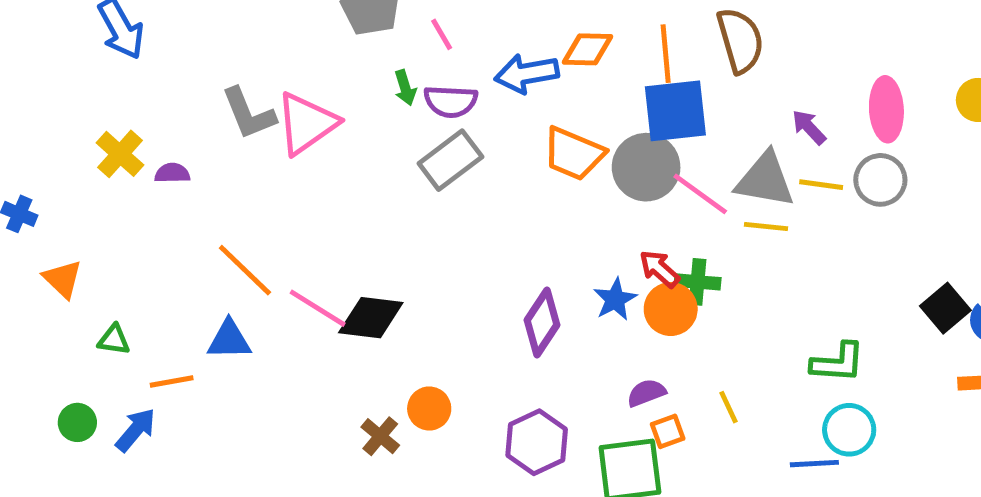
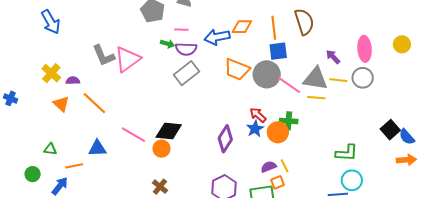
pink line: (442, 34) -> (181, 30), moved, turned -56
green arrow: (405, 88) -> (167, 44), turned -56
blue square: (675, 111) -> (278, 51), size x0.7
red arrow: (659, 269) -> (258, 115), moved
orange line: (245, 270) -> (94, 103), moved
orange triangle: (63, 279) -> (61, 104), moved
black diamond: (371, 318) -> (169, 131), moved
yellow line: (728, 407) -> (285, 166), moved
orange circle: (429, 408) -> (162, 149), moved
green circle: (77, 422) -> (33, 174), moved

